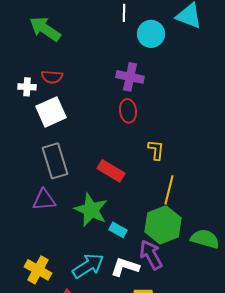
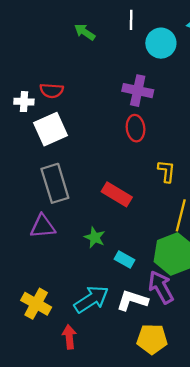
green arrow: (45, 29) -> (85, 32), moved, size x0.6
green star: (91, 210) -> (95, 237), size x0.6

